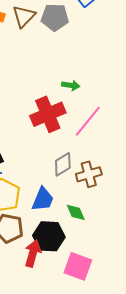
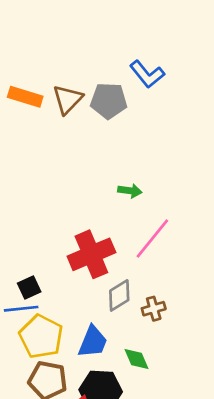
red cross: (48, 114) -> (91, 254), moved
brown cross: (89, 174) -> (154, 309), size x0.7

